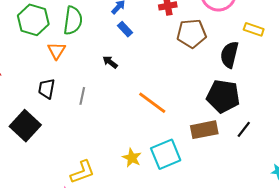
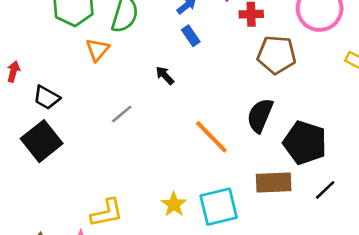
black semicircle: (229, 55) -> (260, 115), moved
black trapezoid: (47, 89) -> (47, 98), moved, turned -80
gray line: (82, 96) -> (122, 114), turned 30

